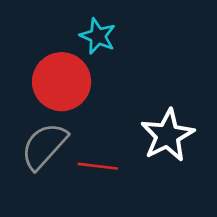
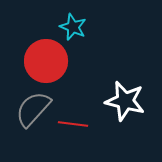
white star: (167, 135) -> (125, 101), turned -30

